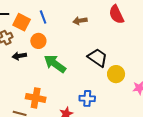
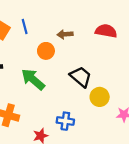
red semicircle: (116, 14) -> (106, 31), turned 120
orange circle: (38, 41) -> (46, 51), moved

